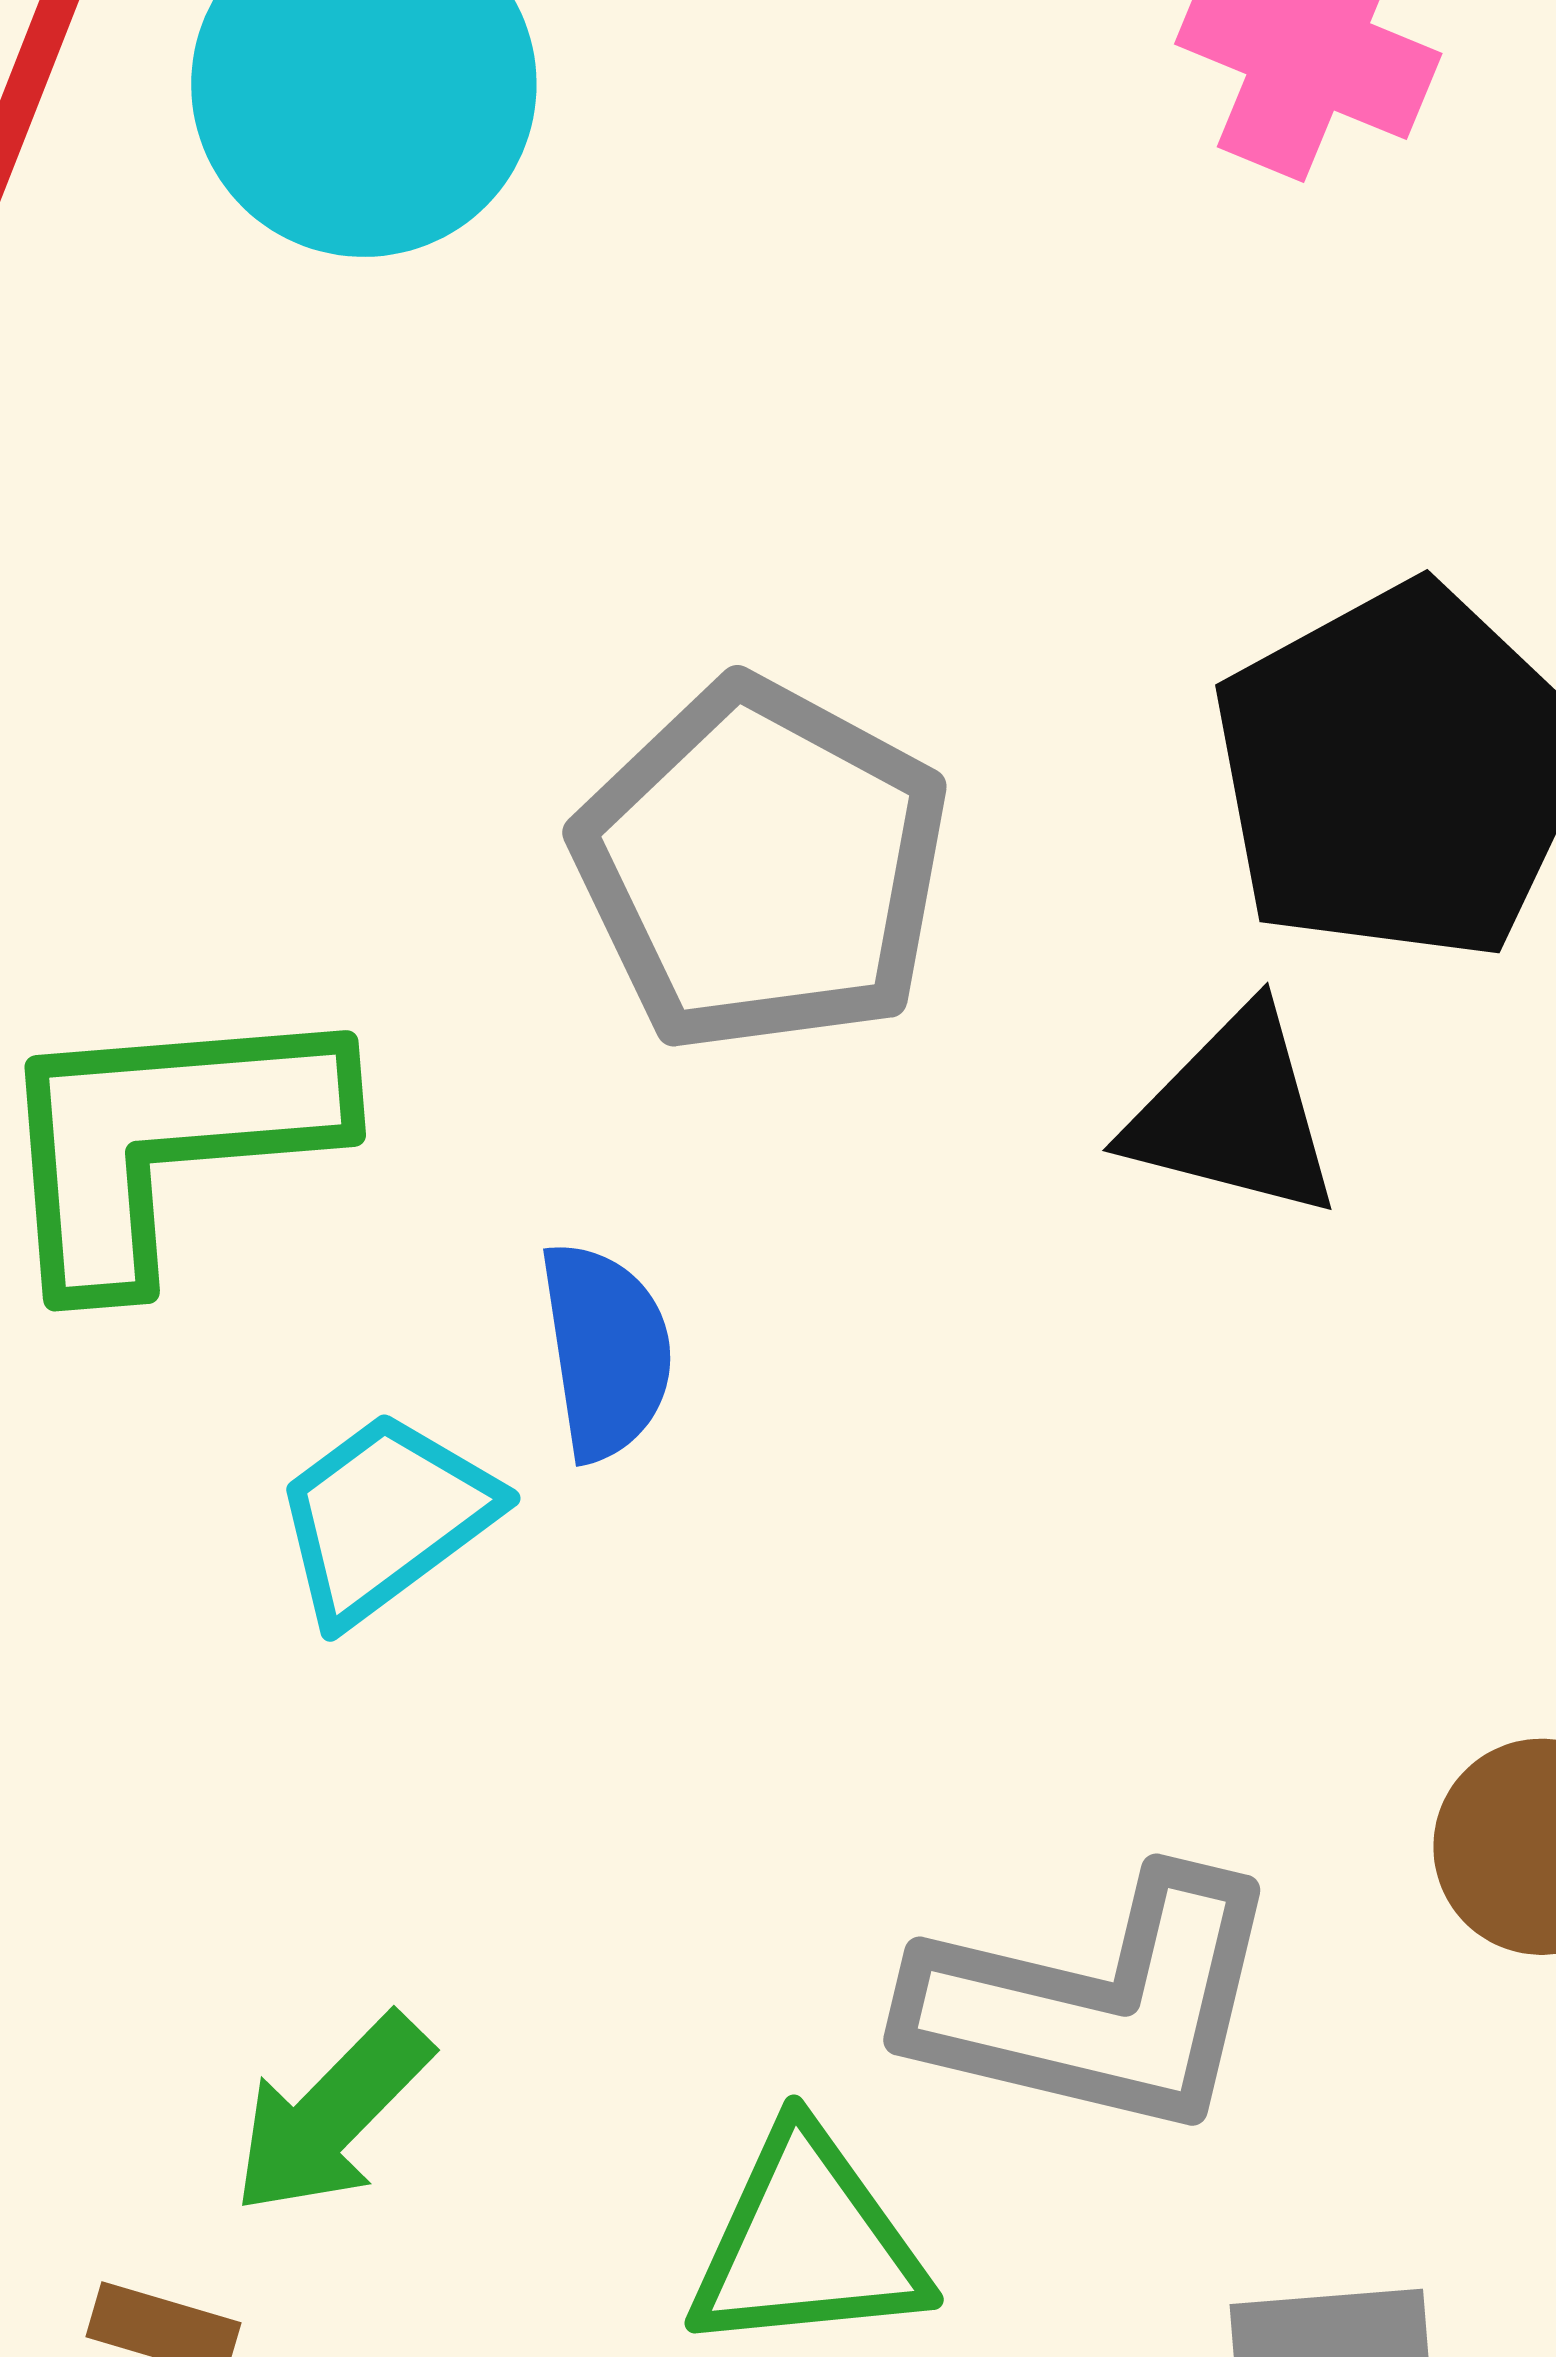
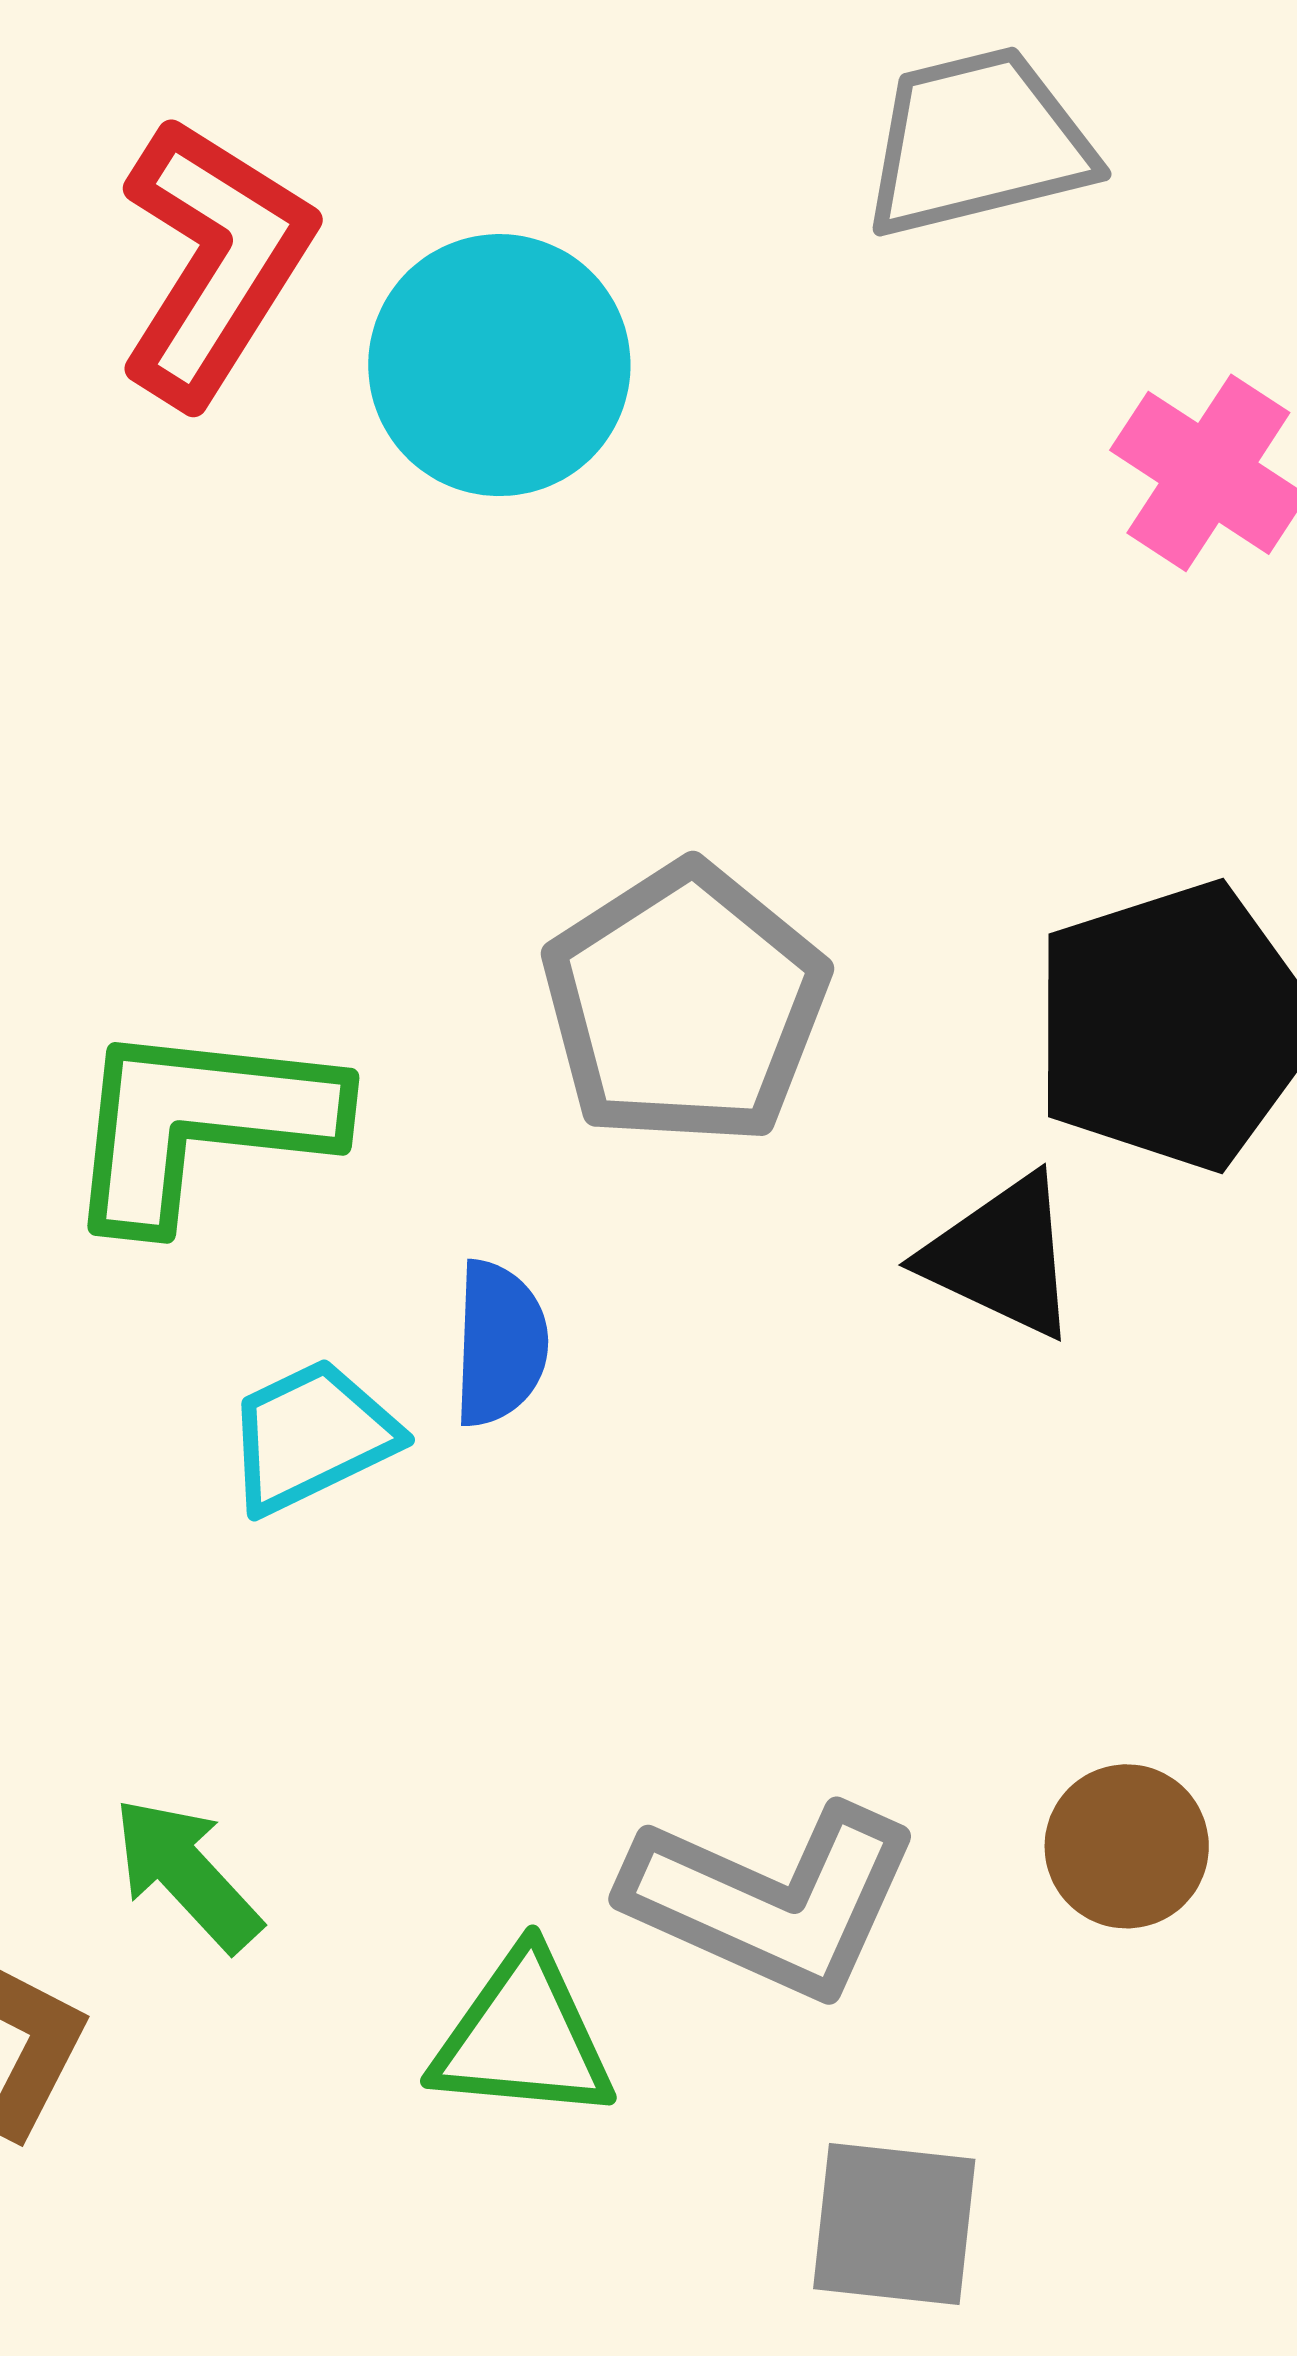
green arrow: (332, 2115) -> (187, 1874), turned 82

